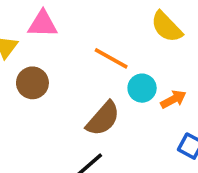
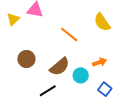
brown circle: (32, 83) -> (26, 59), moved
cyan circle: (142, 88) -> (81, 75), moved

